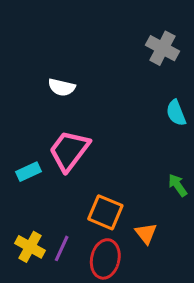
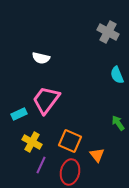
yellow cross: (30, 247) -> (32, 142), moved

